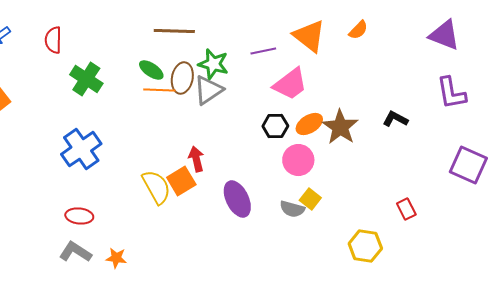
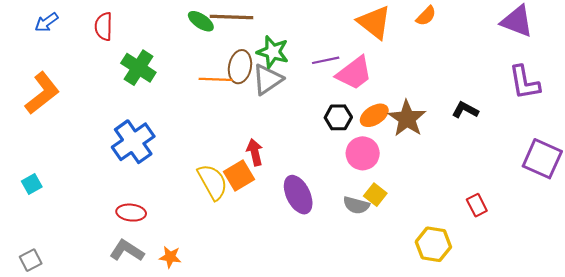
purple line: (263, 51) -> (326, 60), moved
green ellipse: (151, 70) -> (201, 21), moved

